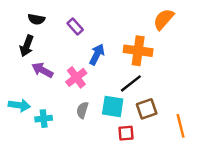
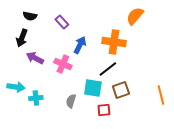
pink cross: (76, 77) -> (63, 64), turned -30
gray semicircle: (82, 110) -> (71, 101), moved
orange line: (181, 126) -> (161, 95), moved

